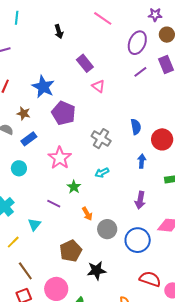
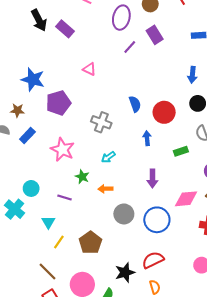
black arrow: (59, 32) -> (39, 20), size x1.5
purple rectangle: (85, 63) -> (65, 29), moved
purple pentagon: (64, 113) -> (58, 103), turned -30
cyan circle: (19, 168) -> (31, 188), moved
orange arrow: (87, 214) -> (105, 189), moved, turned 128
yellow line: (13, 242) -> (59, 242), moved
black star: (97, 271) -> (125, 272), moved
red semicircle: (150, 279) -> (153, 260), moved, turned -35

